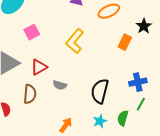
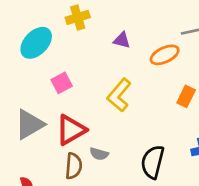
red triangle: (39, 67) -> (71, 130), size x1.4
brown semicircle: (30, 94) -> (74, 166), moved

